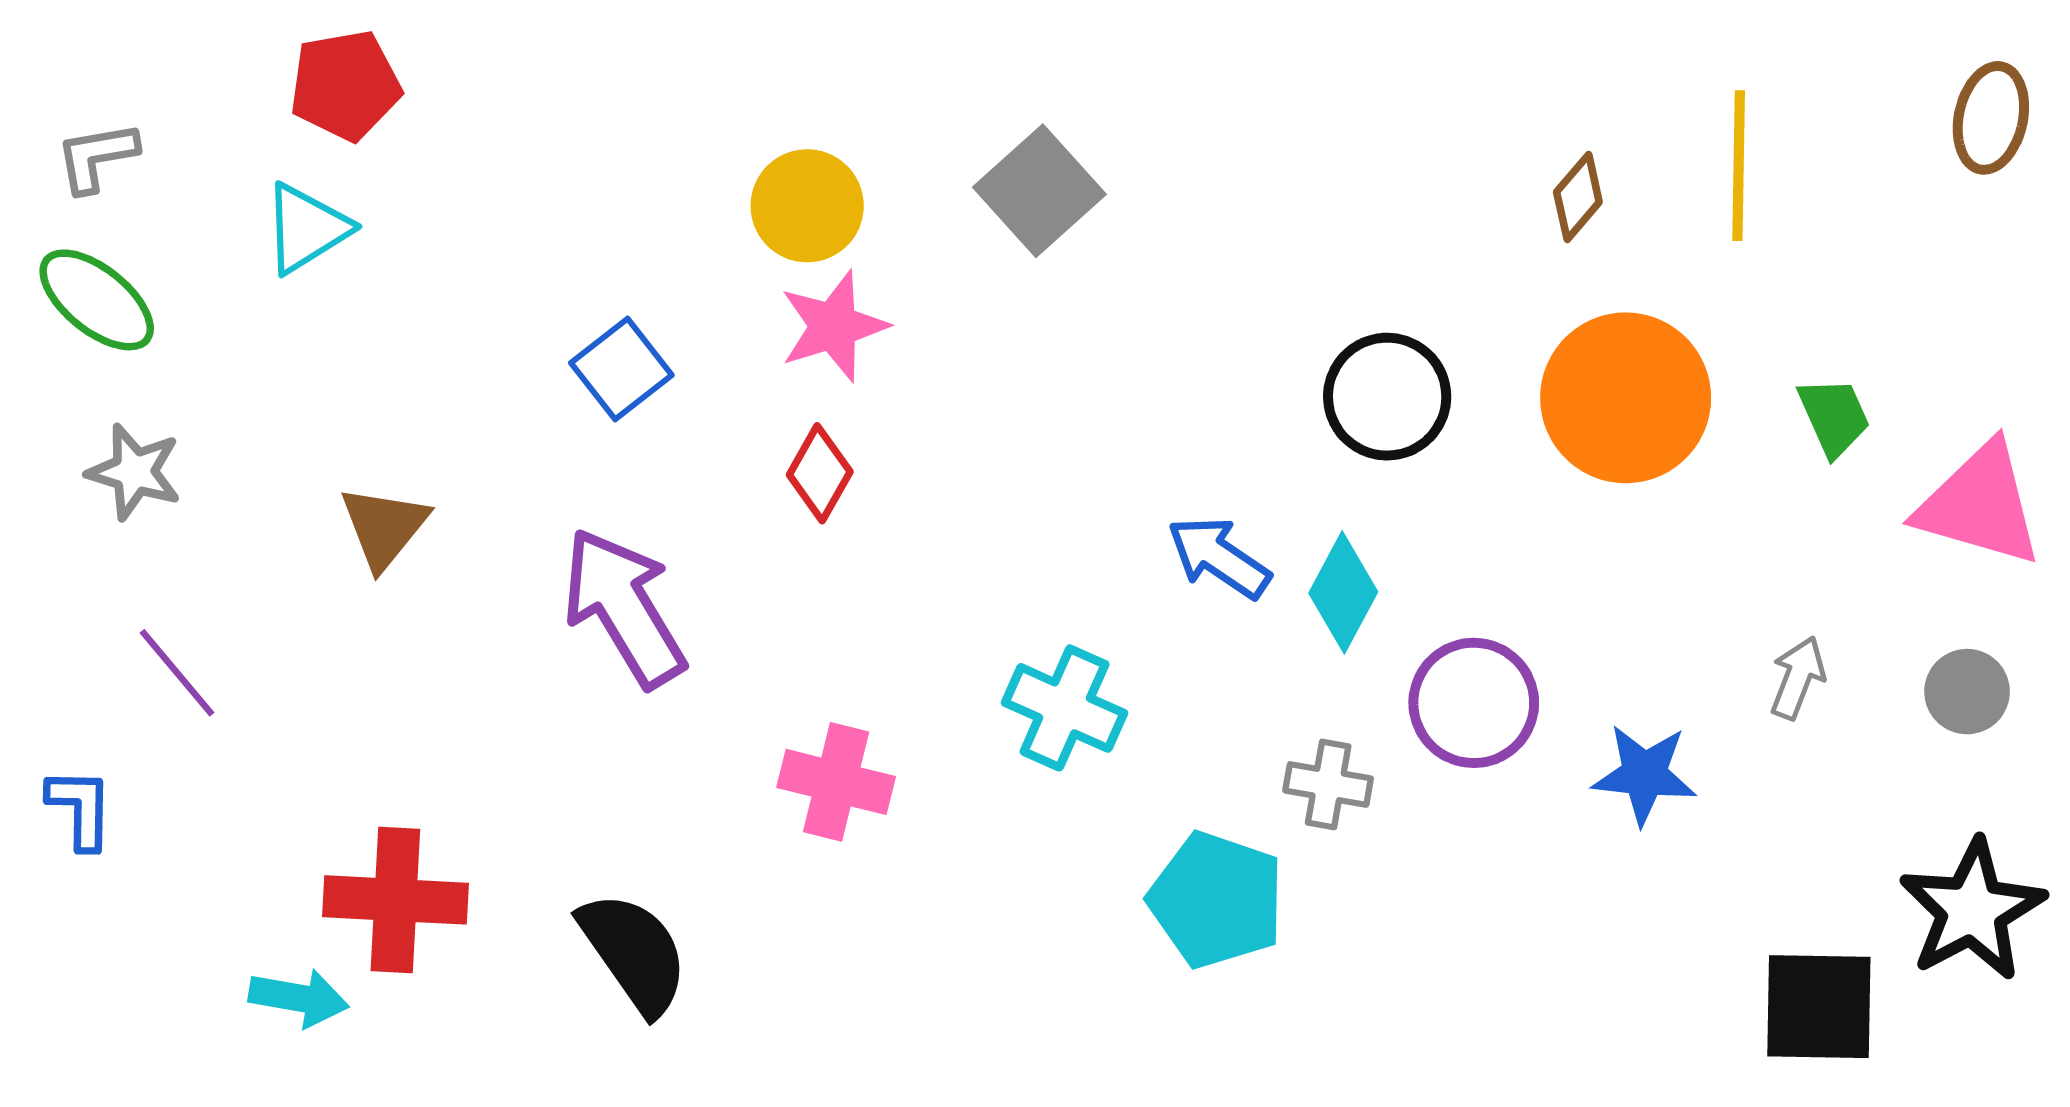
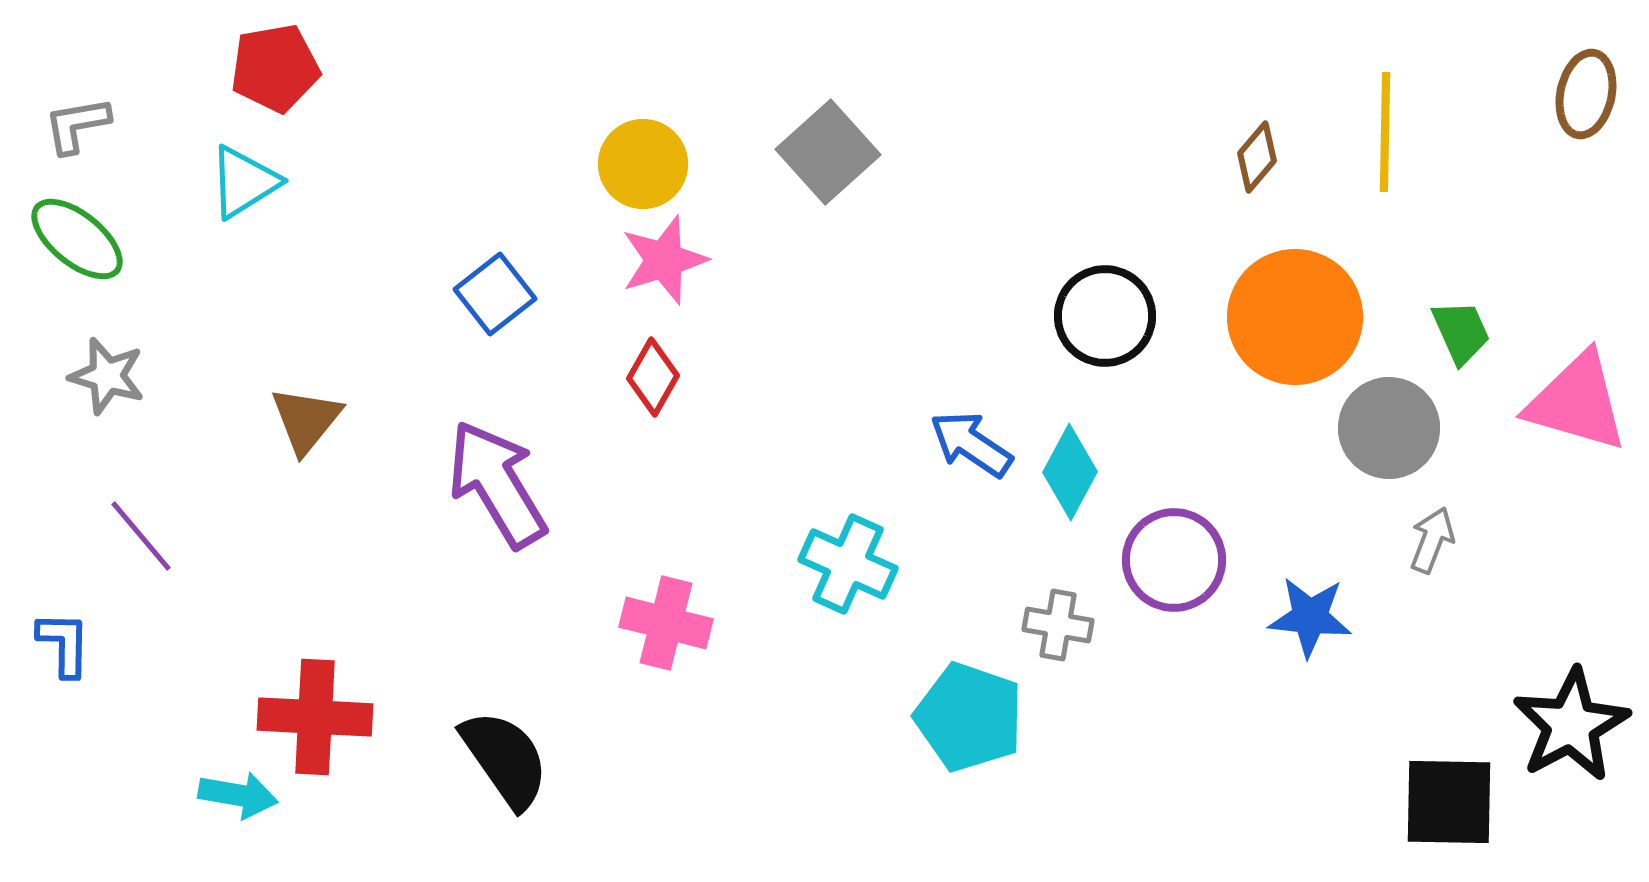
gray circle: (1967, 692) -> (1389, 428), moved, size x1.5

